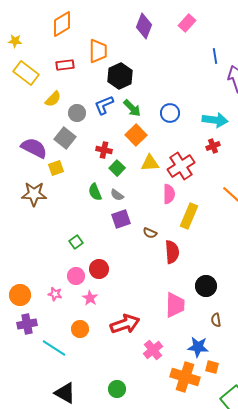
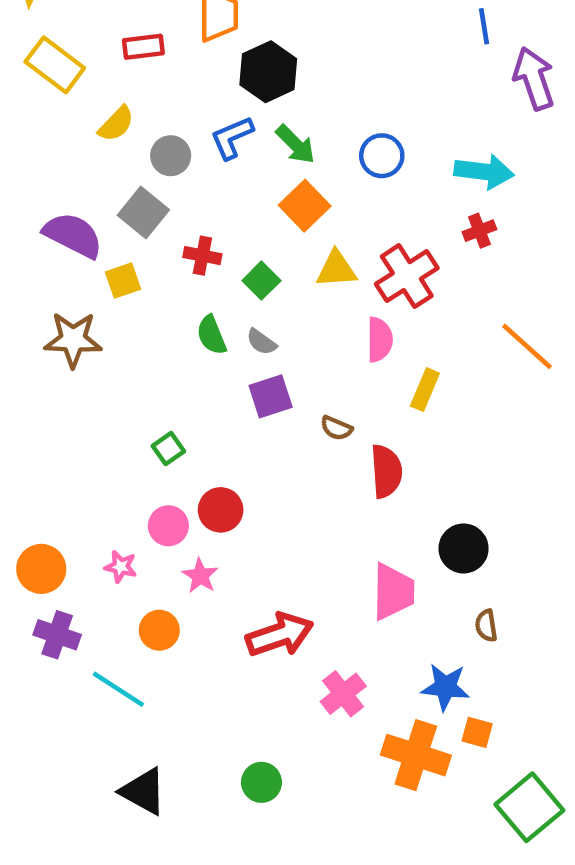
red cross: (104, 150) -> (202, 256), moved
yellow rectangle: (189, 216) -> (425, 390), size x0.7
purple cross: (27, 324) -> (57, 635), turned 30
orange circle: (80, 329) -> (159, 630), moved

